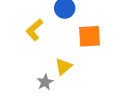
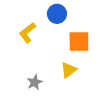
yellow triangle: (63, 67) -> (69, 70), moved

